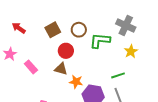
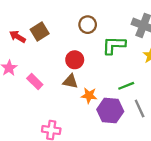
brown square: (53, 30) -> (40, 32), moved
brown circle: (79, 30) -> (88, 25), moved
green line: (118, 75) -> (126, 86), moved

